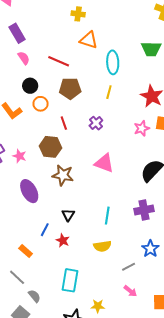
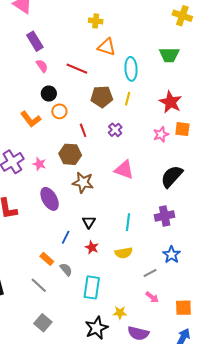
brown pentagon: (70, 88) -> (102, 97), moved
red star: (63, 240) -> (92, 247), moved
gray semicircle: (34, 296) -> (66, 269), moved

